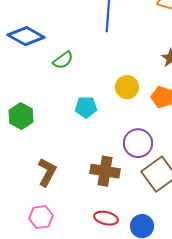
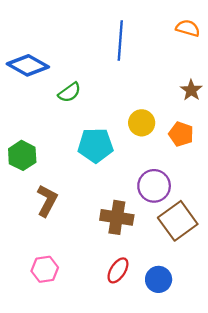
cyan pentagon: (86, 107) -> (95, 145), size x1.4
brown L-shape: (47, 172) -> (47, 201), moved
red ellipse: (106, 218) -> (118, 270), turned -70

